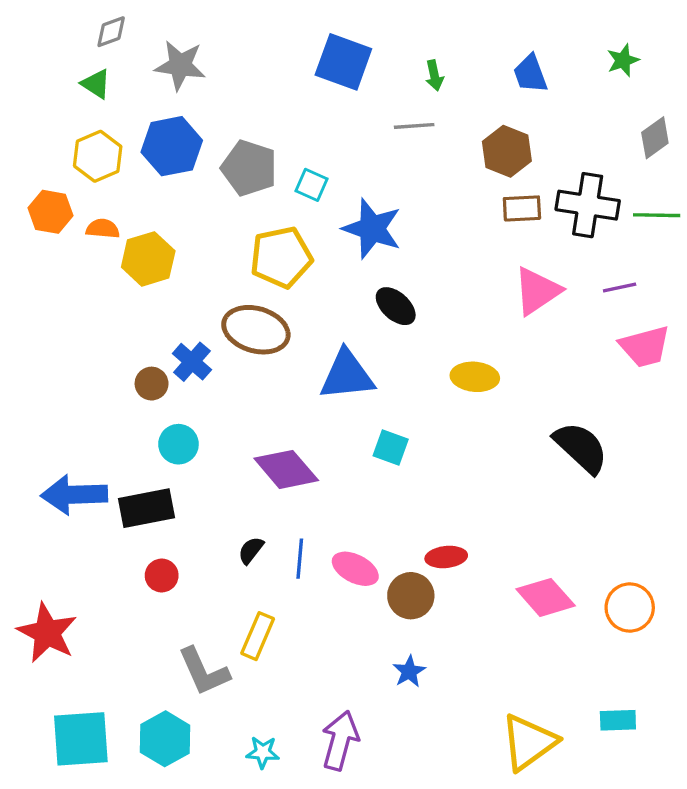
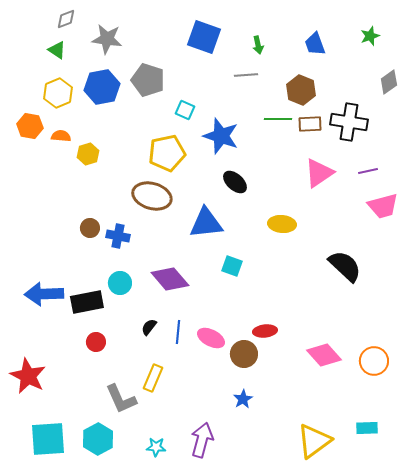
gray pentagon: (249, 168) -> (148, 80), moved
green line: (657, 215) -> (278, 119), moved
yellow hexagon: (148, 259) -> (88, 154), size x0.7
blue cross: (192, 362) -> (118, 236), moved, turned -30
cyan circle: (178, 444) -> (120, 283), moved

